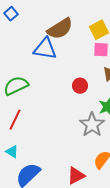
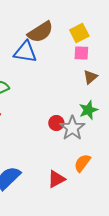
red circle: (80, 86) -> (56, 123), moved

